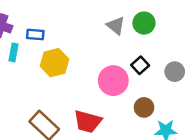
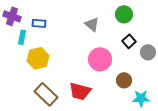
gray triangle: (116, 26) -> (92, 24), moved
yellow hexagon: (54, 63) -> (38, 58), moved
black square: (140, 65) -> (129, 41), moved

